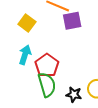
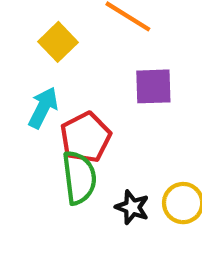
purple square: (72, 21) -> (153, 86), moved

